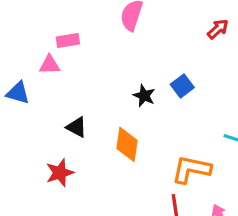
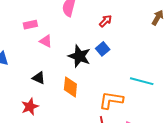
red arrow: (218, 29) -> (106, 21), moved
pink triangle: (50, 65) -> (46, 41), moved, turned 32
black star: (144, 96) -> (79, 56), size x1.6

